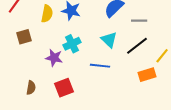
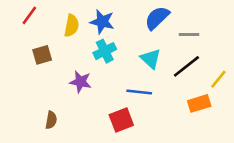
cyan cross: (72, 44) -> (105, 51), moved
red square: (64, 88) -> (121, 120), moved

